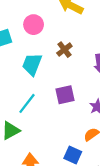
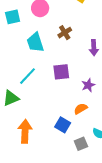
cyan trapezoid: (32, 64) -> (35, 42), turned -45

